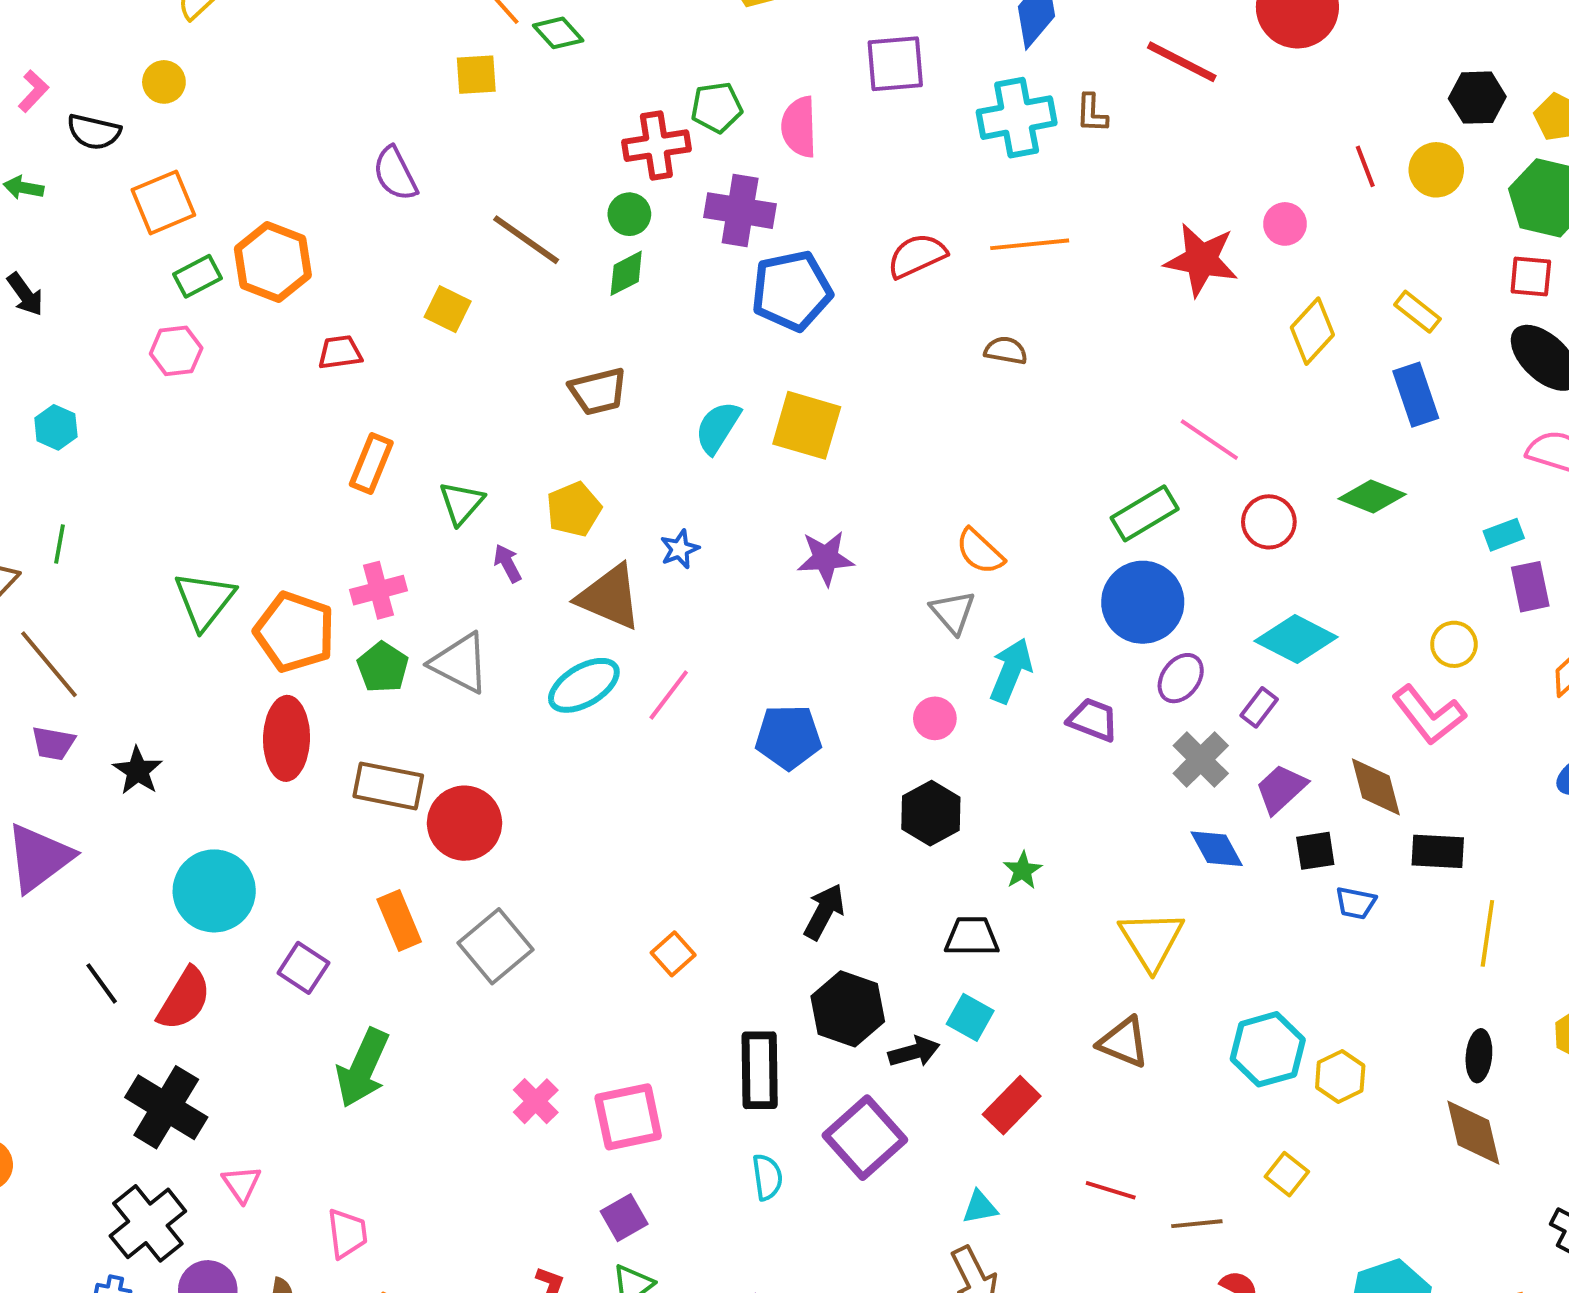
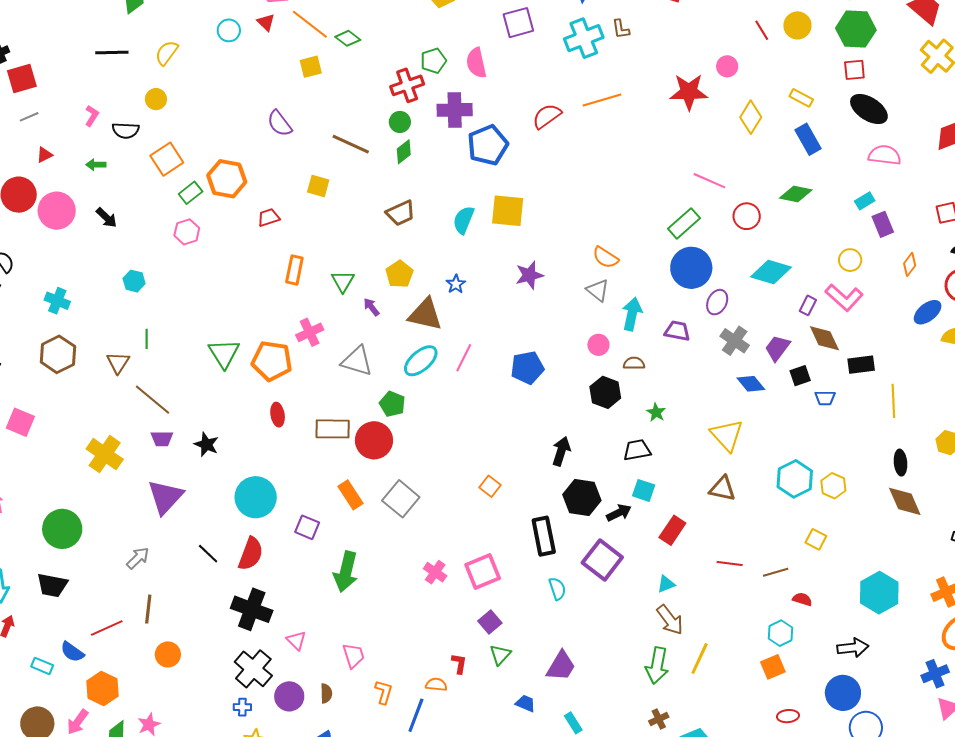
brown semicircle: (1006, 350) -> (634, 363), moved
green pentagon: (383, 667) -> (392, 404), moved
purple rectangle: (1259, 707) -> (808, 305), moved
red ellipse: (287, 738) -> (278, 415), size x0.6

